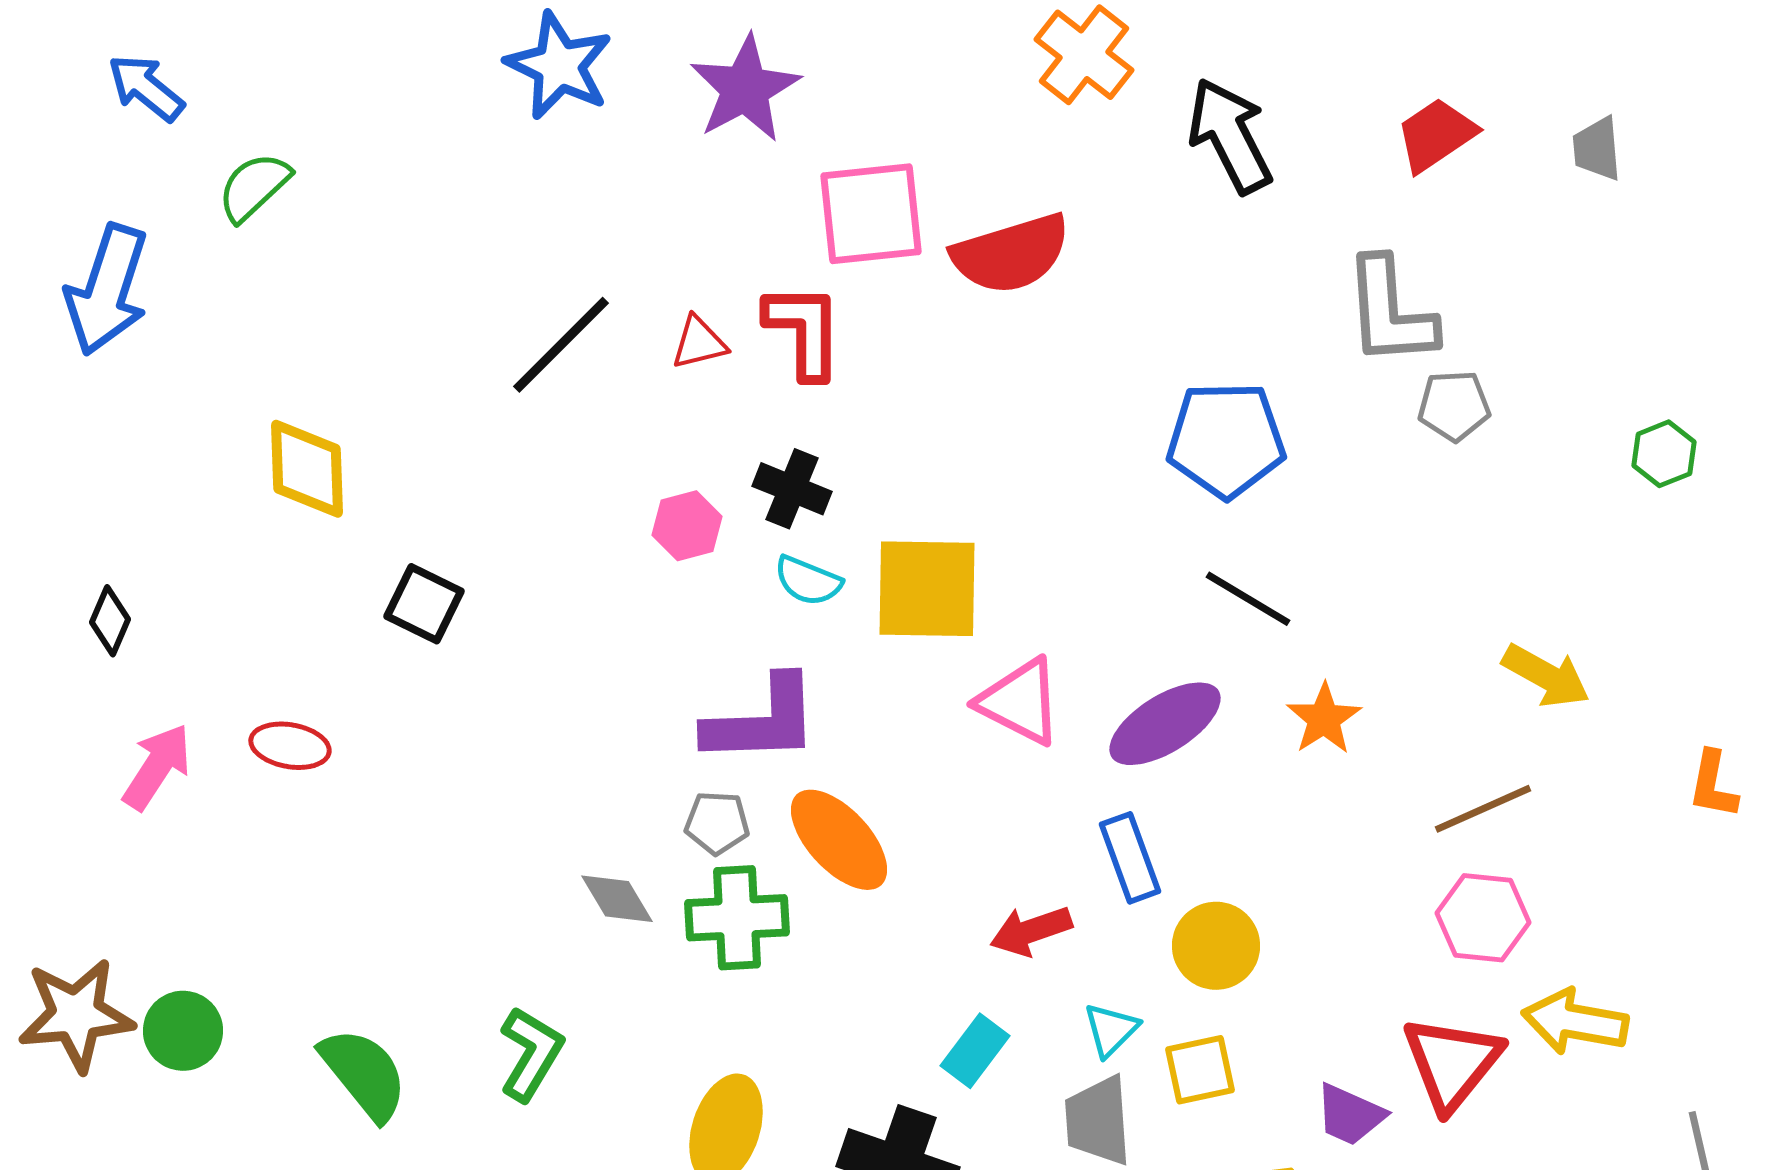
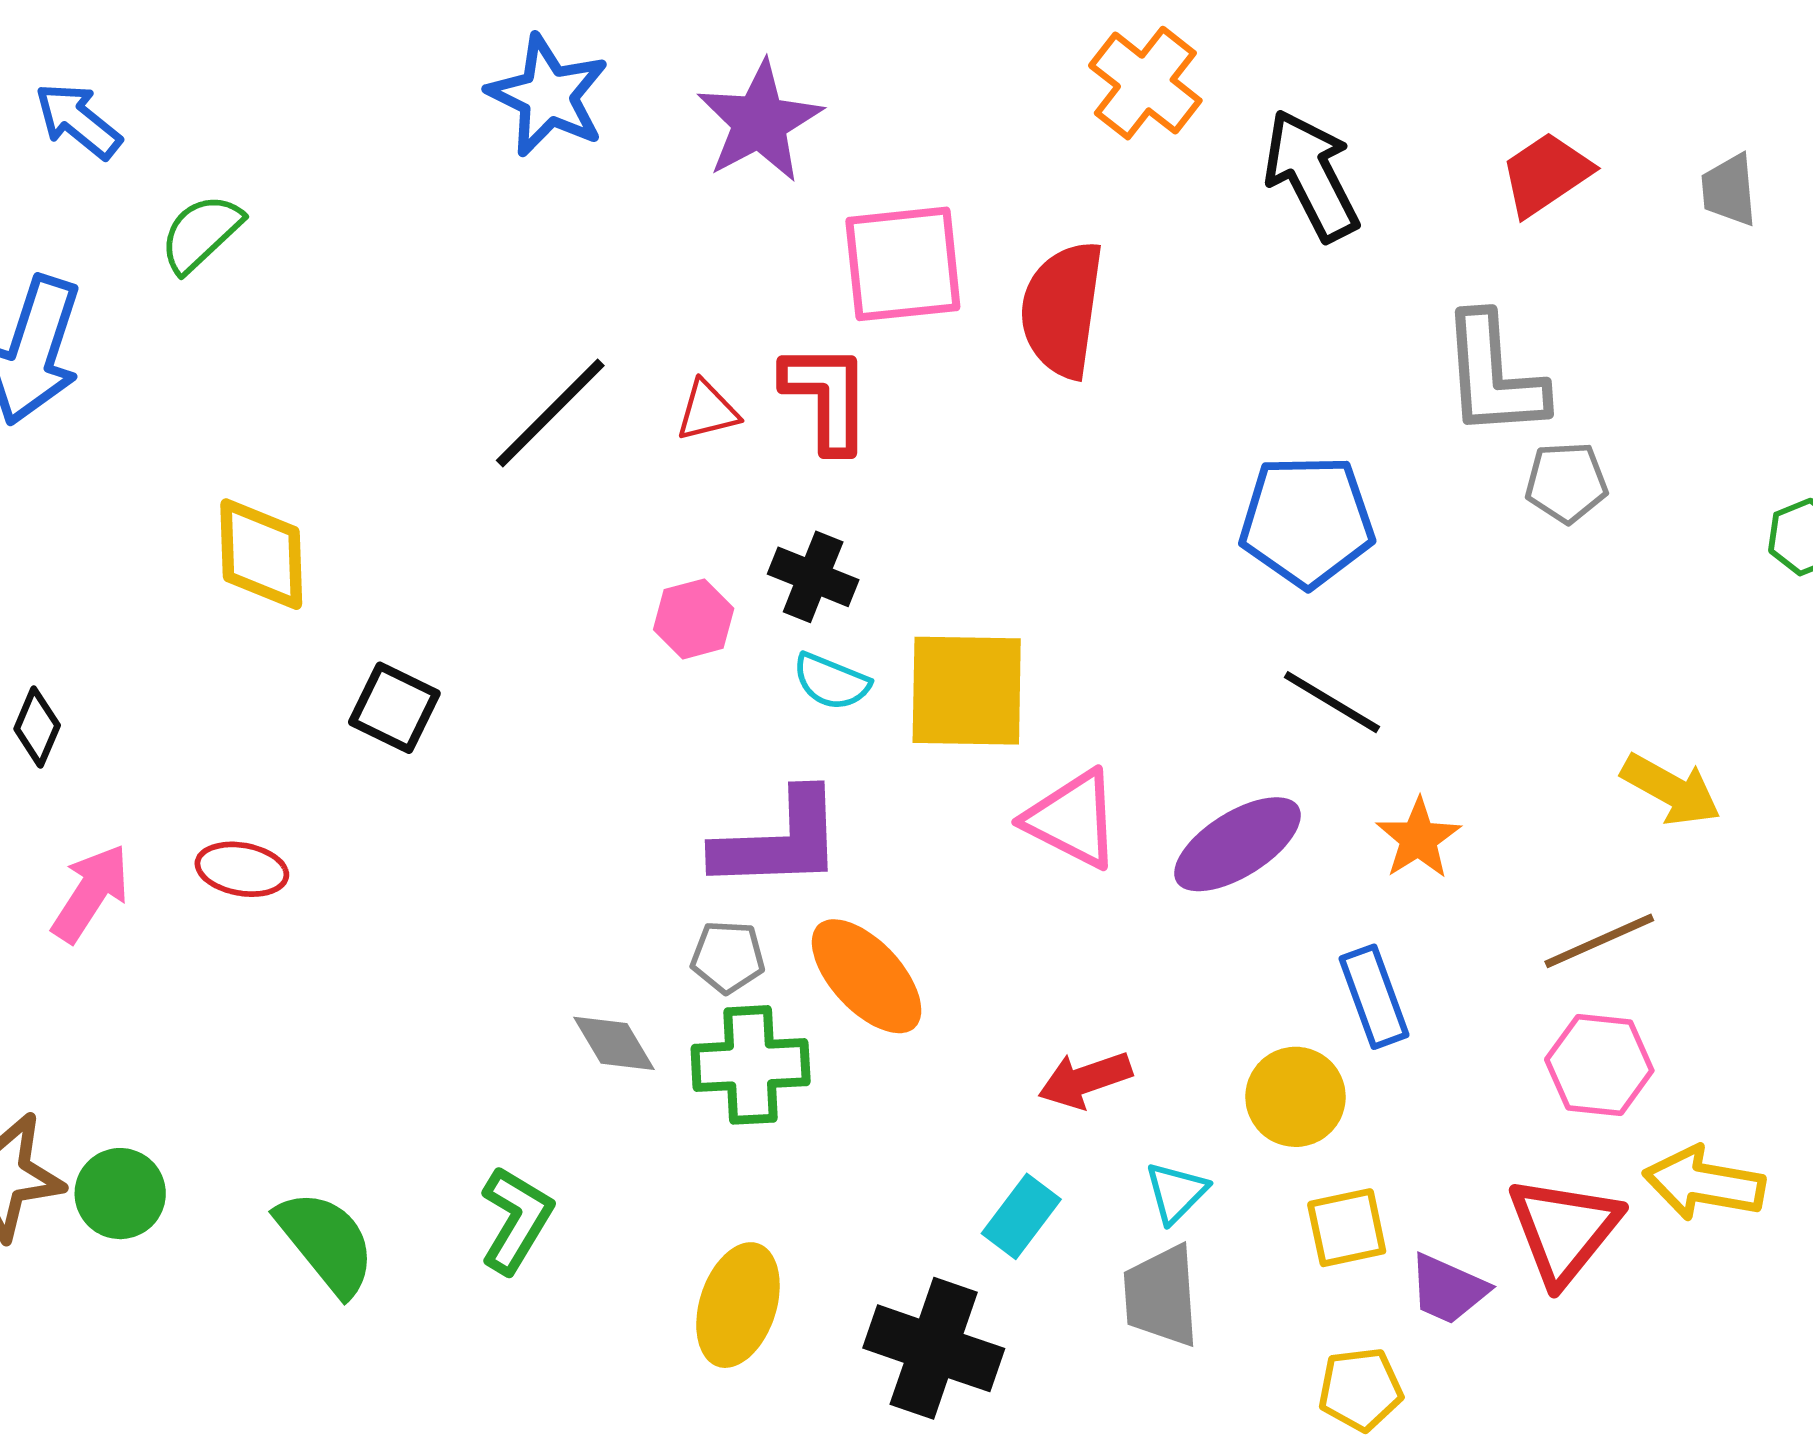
red semicircle: (1011, 254) -> (1062, 309), turned 115
blue rectangle: (1130, 858) -> (1374, 997), moved
yellow square: (1200, 1070) -> (1347, 1228), moved

